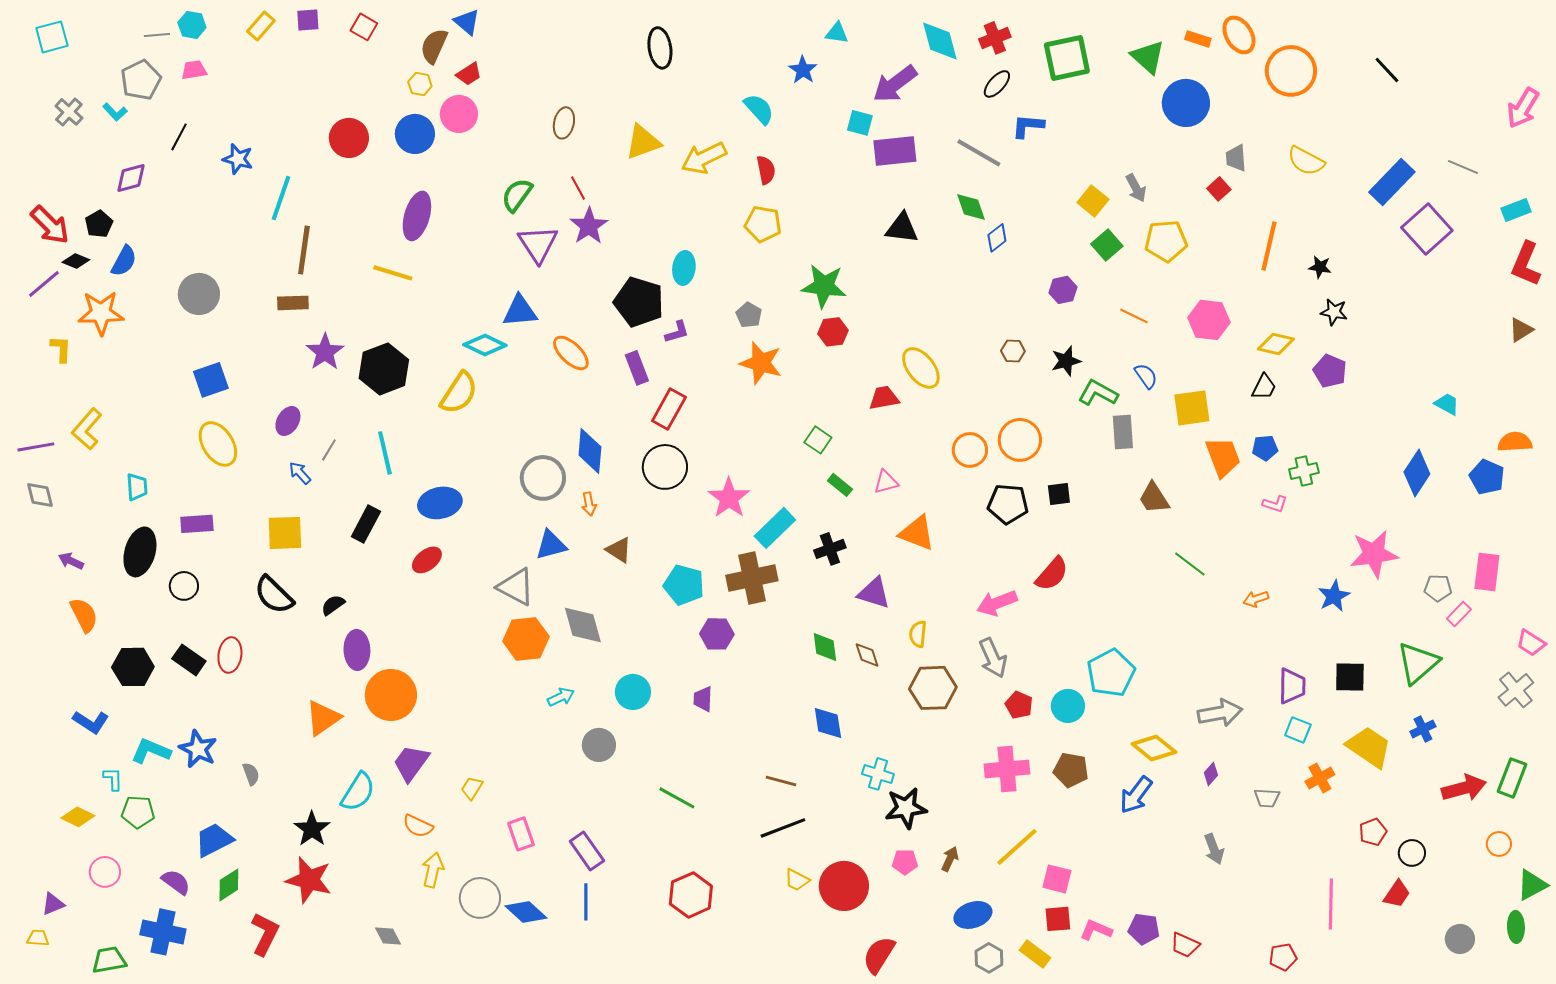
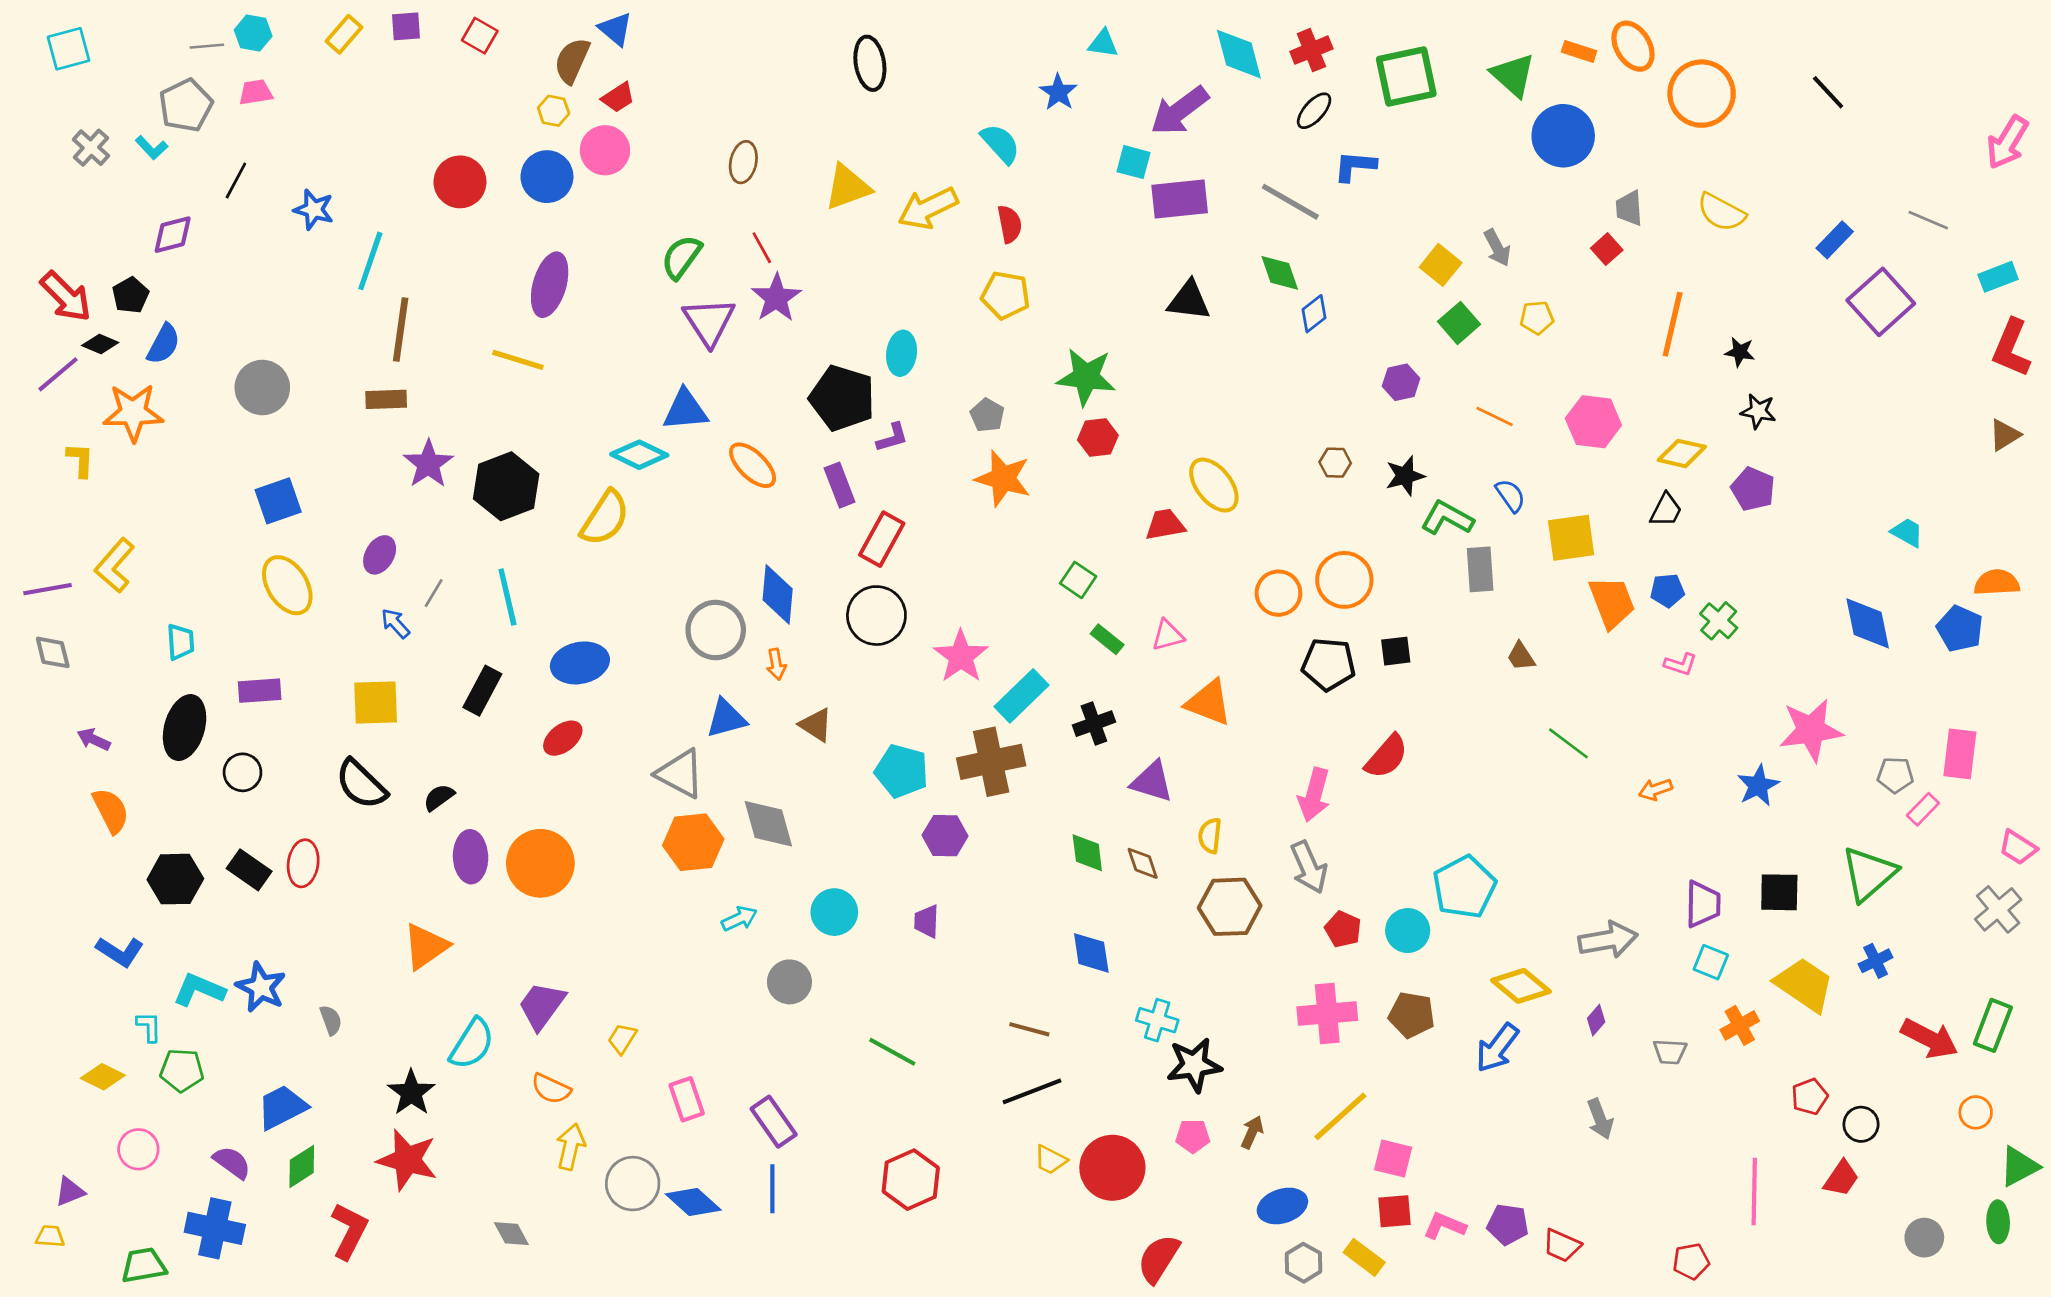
blue rectangle: (1392, 182) -> (1835, 240), size x0.6
yellow pentagon: (1166, 241) -> (1537, 318), size x0.6
green cross: (1304, 471) -> (1719, 621), turned -36
blue diamond: (1417, 473) -> (1868, 623), turned -45
brown trapezoid: (1154, 498) -> (1521, 656), size x0.7
pink arrow: (997, 603) -> (1314, 795), turned -54
orange circle: (391, 695) -> (540, 863), moved
red arrow: (1464, 788) -> (1930, 1039), turned 42

